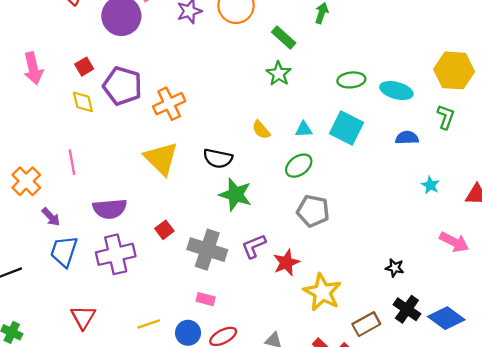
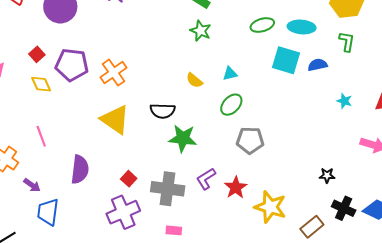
cyan square: (346, 128) -> (286, 60), moved
purple semicircle: (110, 209) -> (80, 169), turned -68
purple cross: (116, 254) -> (123, 212), moved

